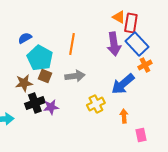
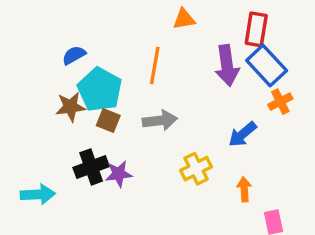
orange triangle: (119, 17) -> (184, 19), moved, turned -40
brown star: (24, 83) -> (71, 107), moved
blue arrow: (123, 84) -> (242, 134), size x0.7

